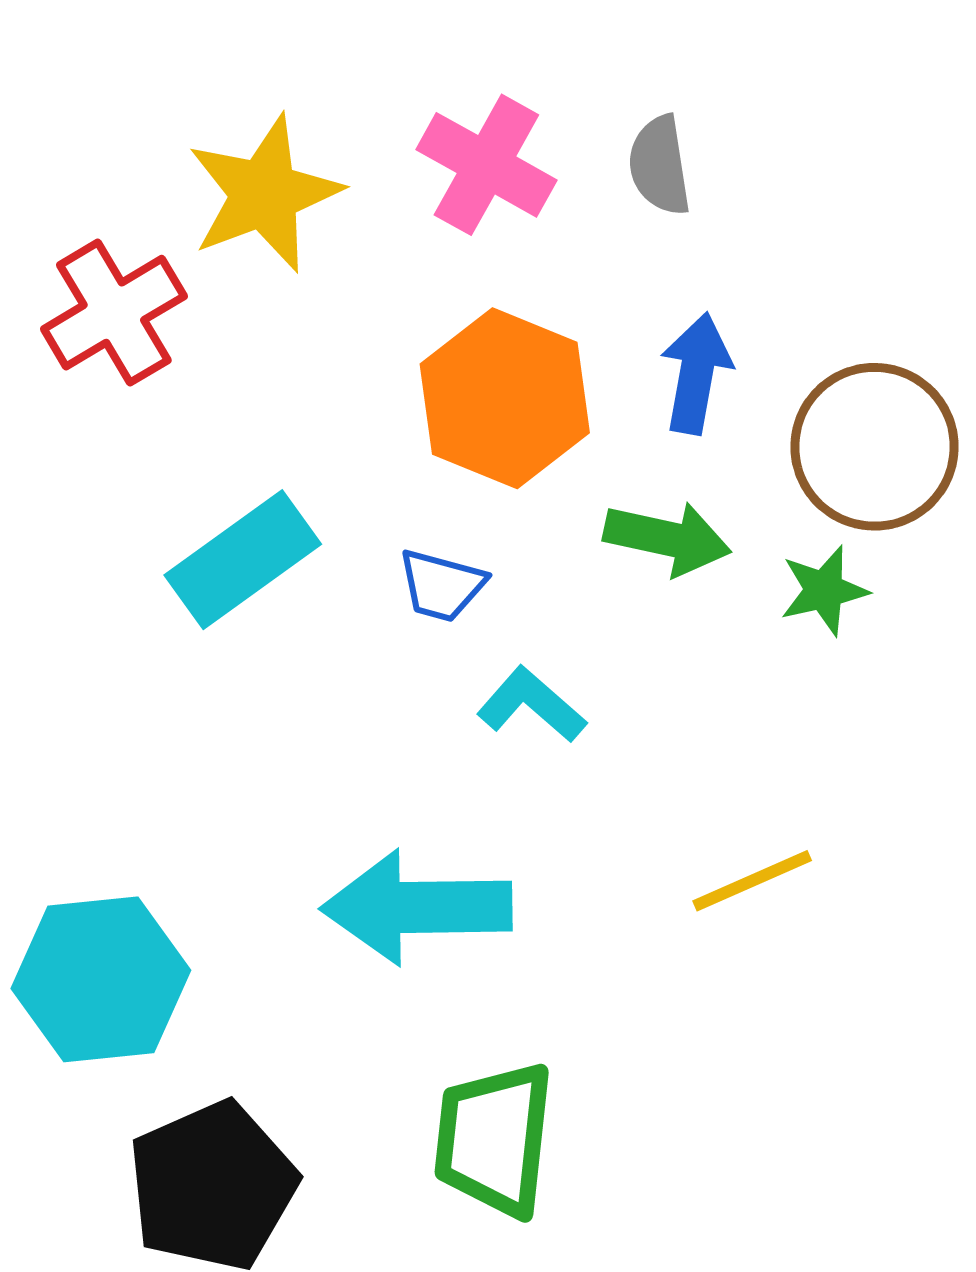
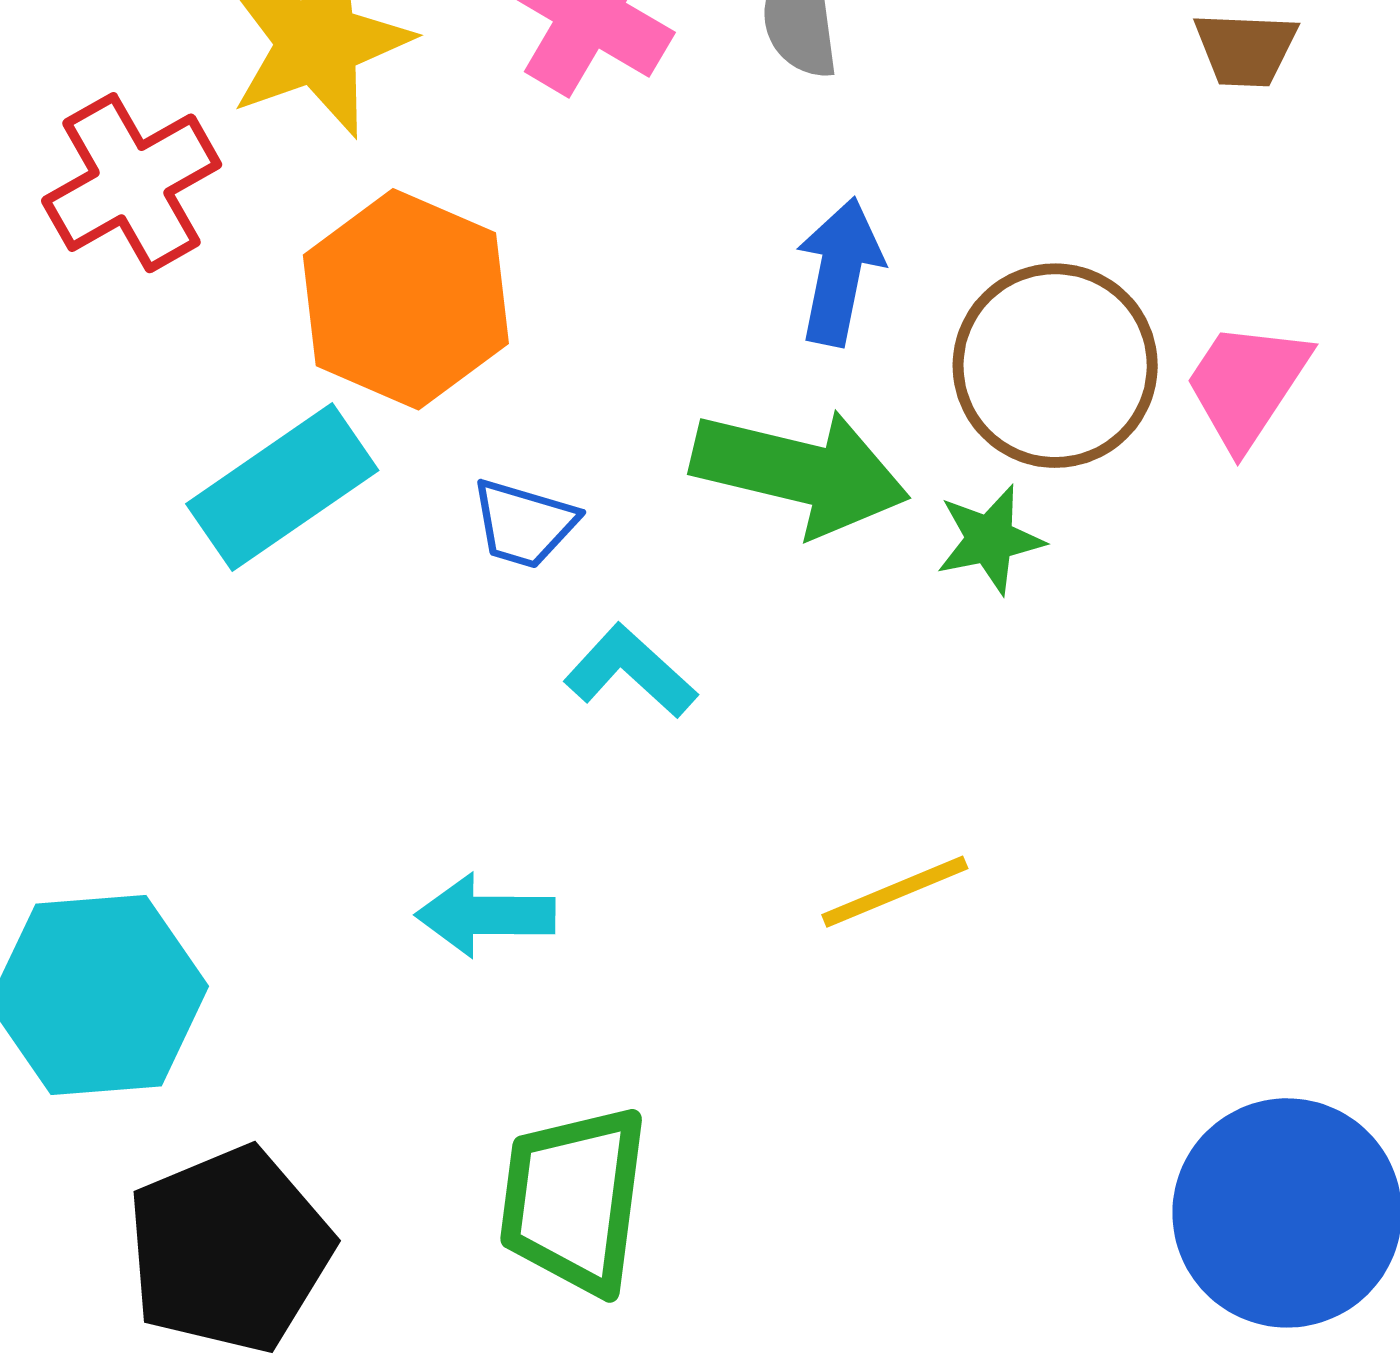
orange hexagon: (505, 398) -> (406, 299), moved
green arrow: (667, 538) -> (800, 472), size x1.4
cyan arrow: (417, 907) -> (485, 915), size x0.6

